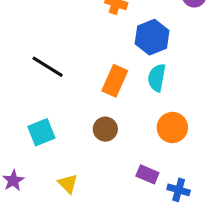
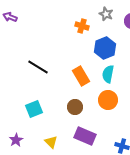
orange rectangle: (115, 81) -> (81, 76), turned -54
orange circle: (172, 128) -> (108, 100), moved
purple rectangle: (147, 174) -> (85, 136), moved, size x1.5

